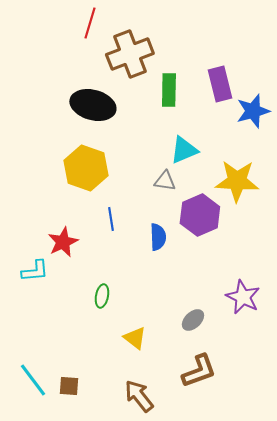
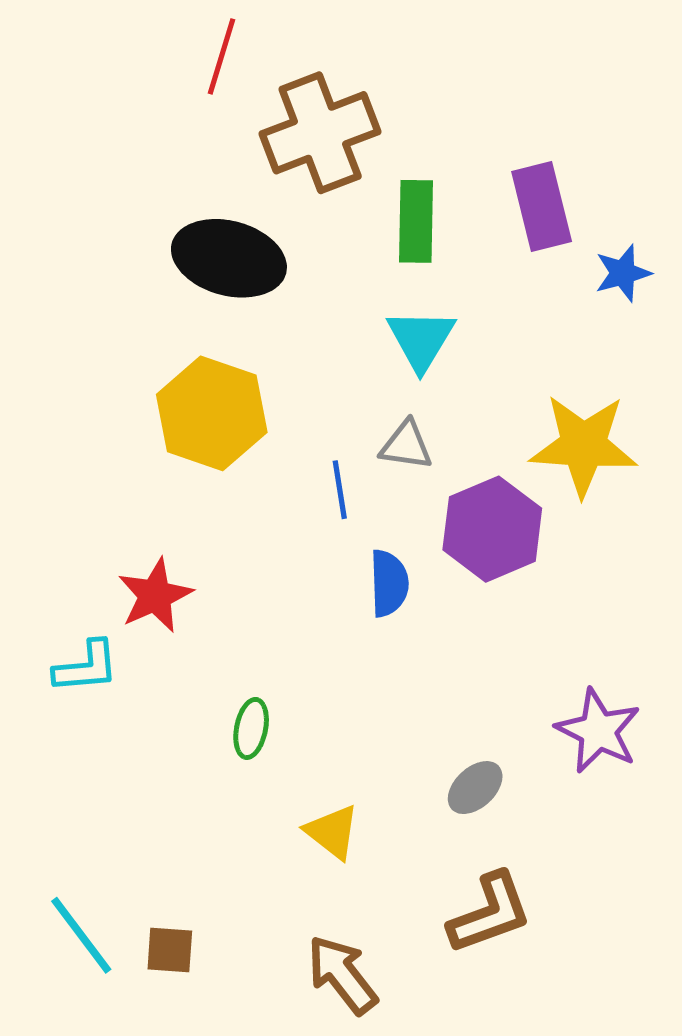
blue star: (253, 111) -> (623, 273), size x0.7
cyan triangle: (184, 150) -> (421, 340), moved, turned -36
blue line: (111, 219) -> (340, 490), moved

